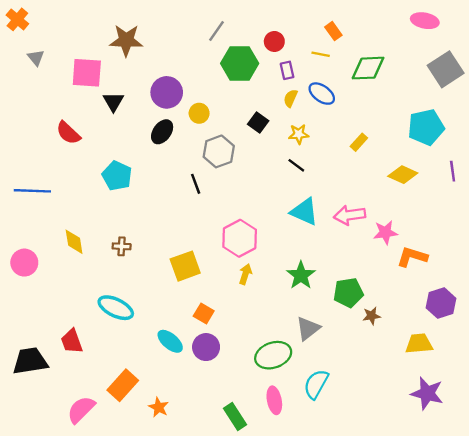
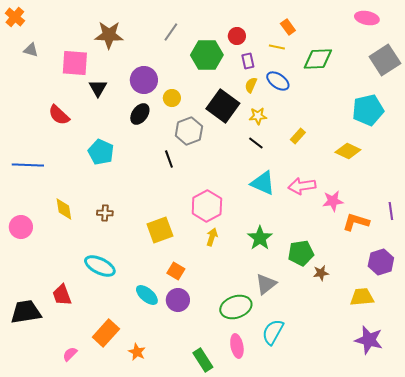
gray line: (216, 31) -> (171, 32), moved
gray triangle: (36, 58) -> (31, 50), turned -35
black square: (258, 123) -> (223, 106), size x1.8
yellow rectangle: (359, 142) -> (298, 136), moved
purple line: (453, 171) -> (391, 211), moved
pink semicircle: (81, 410) -> (70, 354), size x0.6

